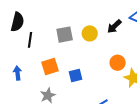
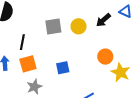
black line: (30, 40) -> (22, 42), moved
orange square: (50, 67) -> (28, 64), moved

